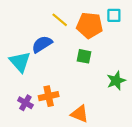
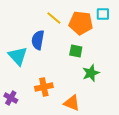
blue semicircle: (42, 44) -> (38, 40), turned -48
green star: (116, 81) -> (91, 73), moved
purple cross: (25, 103) -> (11, 98), moved

